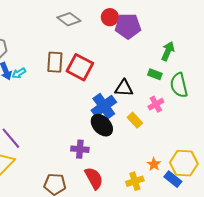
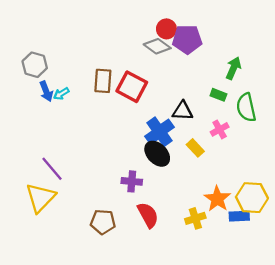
gray diamond: (69, 19) -> (157, 46), moved
orange star: (154, 164) -> (217, 199), size x1.6
blue rectangle: (173, 179) -> (239, 216), turned -42

